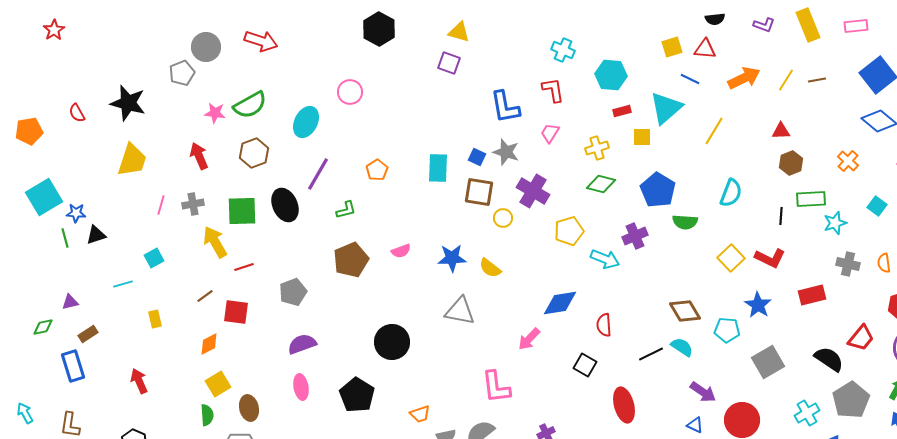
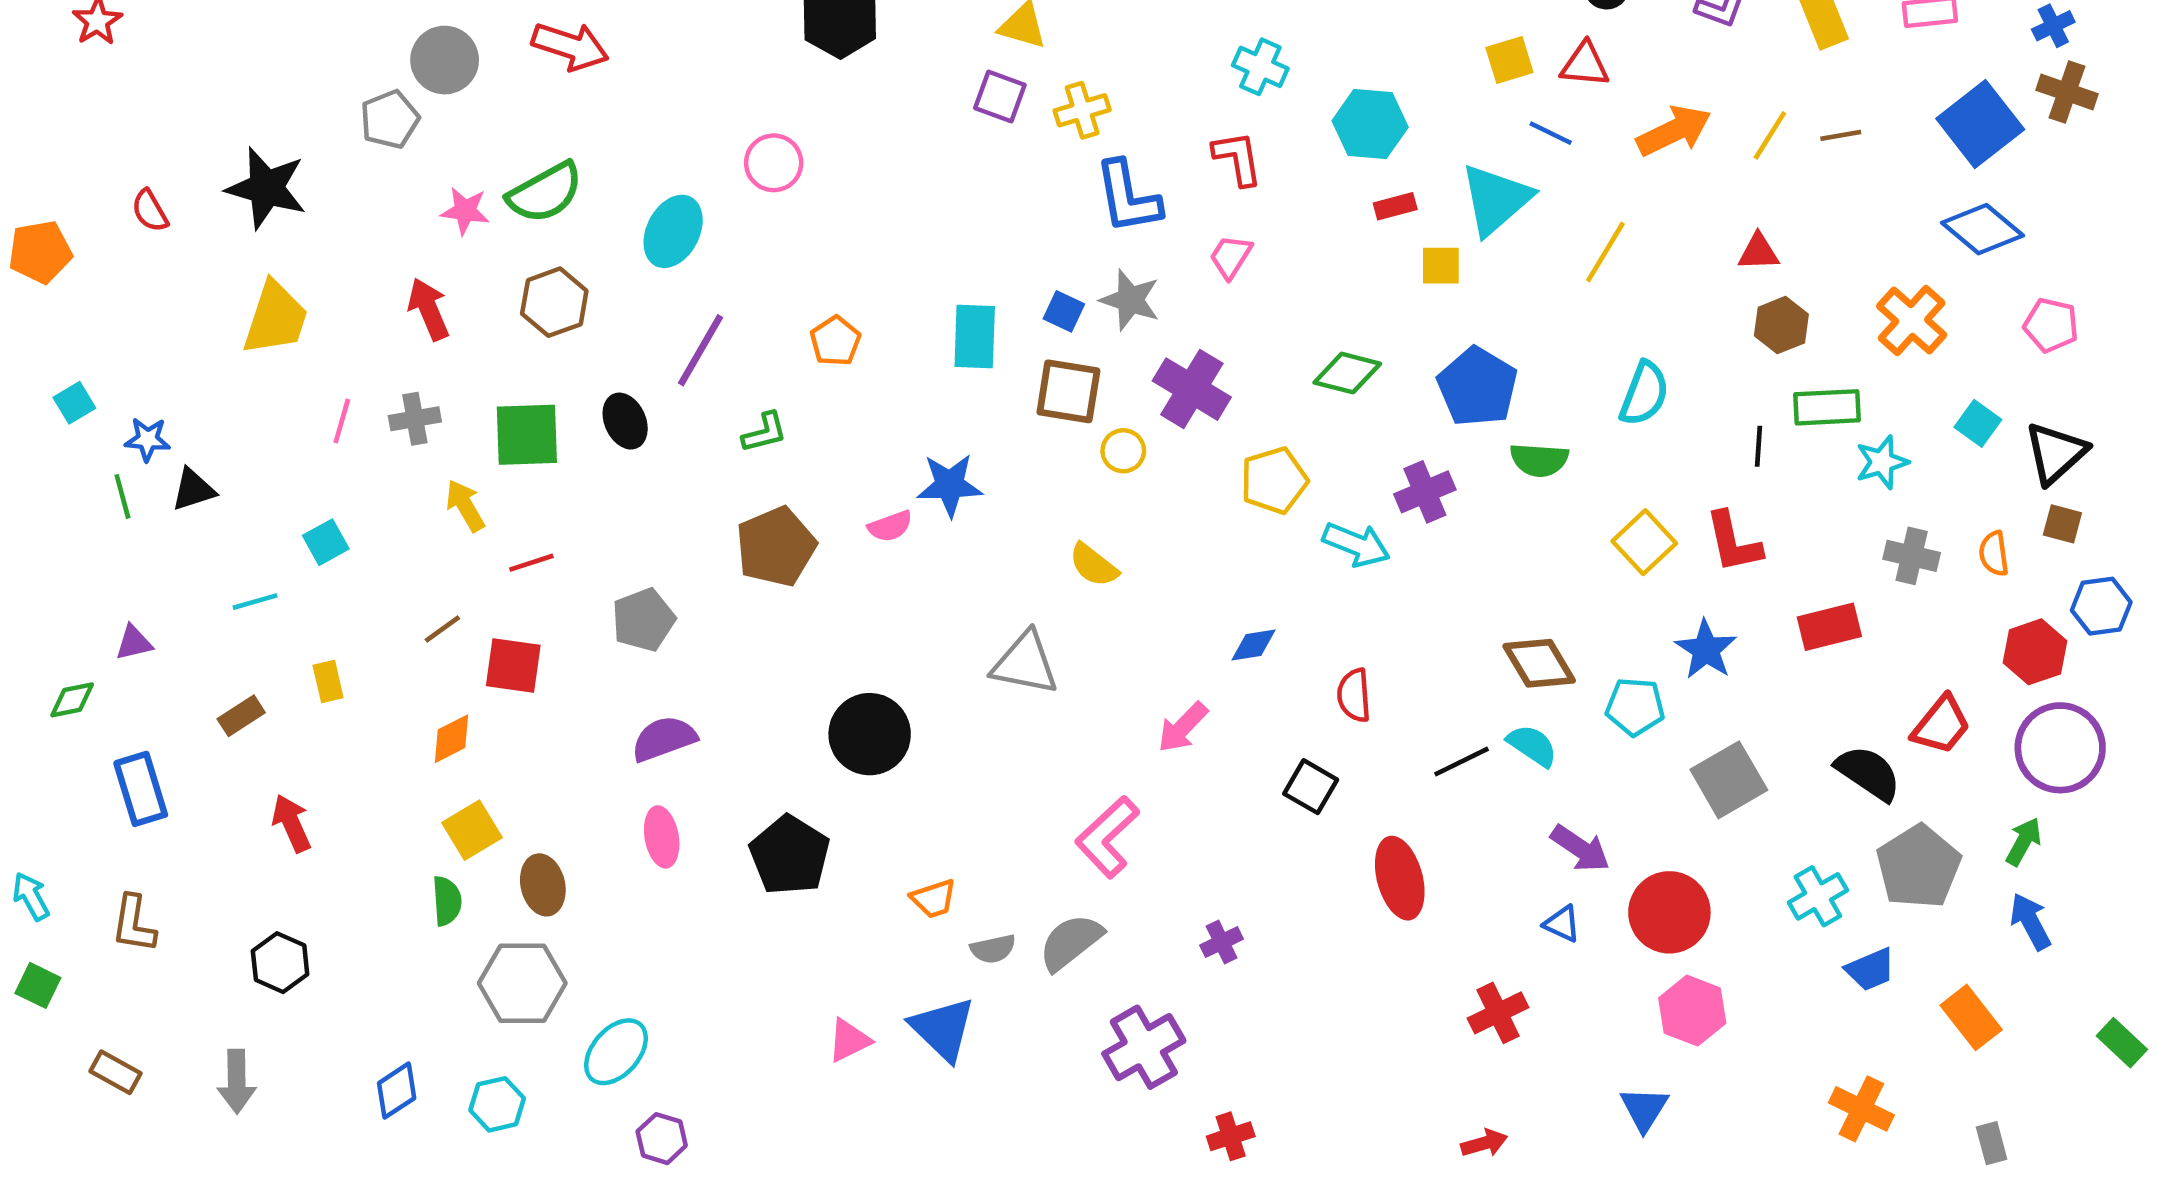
yellow cross: (597, 148) -> (1082, 110), moved
orange cross: (848, 161) -> (1912, 321), size x1.4
cyan square: (44, 197) -> (74, 403), size x0.5
black ellipse: (285, 205) -> (625, 421), size x0.7
yellow arrow: (215, 242) -> (465, 506), size x0.7
blue star: (452, 258) -> (950, 485), moved
red L-shape: (770, 258) -> (1733, 542), turned 52
blue diamond: (560, 303) -> (1254, 645), size x0.6
brown rectangle: (88, 334) -> (241, 716), moved
pink L-shape: (496, 387) -> (1107, 837), turned 54

